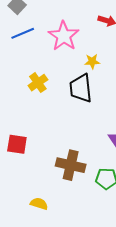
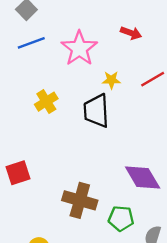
red square: (17, 144) -> (18, 173), turned -30

